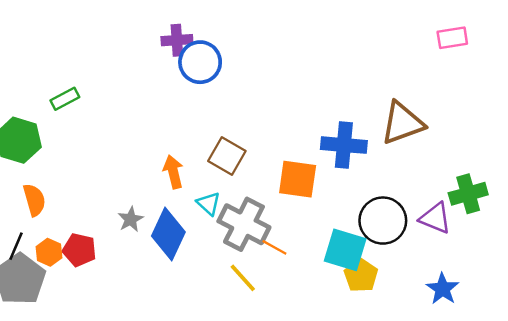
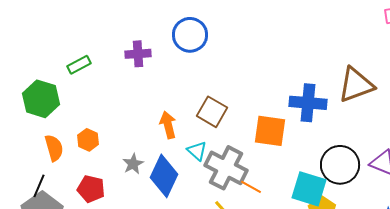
purple cross: (177, 40) -> (138, 54), moved
orange hexagon: (49, 252) -> (88, 140), moved

